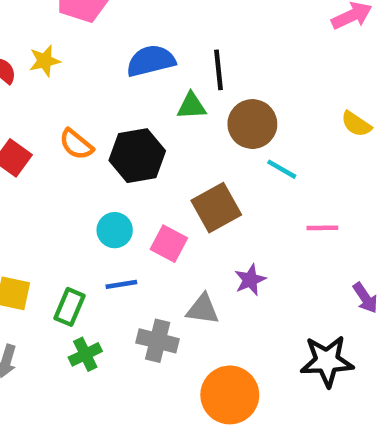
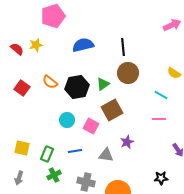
black line: (219, 70) -> (123, 47), moved
green triangle: (191, 106) -> (103, 84), moved, turned -32
cyan line: (282, 169) -> (161, 95), moved
blue line: (121, 284) -> (75, 151), moved
gray cross: (158, 341) -> (86, 182), moved
black star: (327, 361) -> (161, 178), size x0.6

